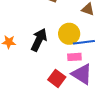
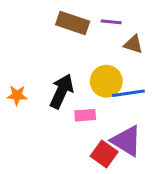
pink rectangle: (74, 57) -> (85, 115), moved
red square: (57, 78) -> (104, 154), moved

